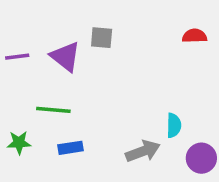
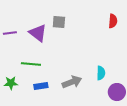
red semicircle: (194, 36) -> (113, 21), turned 96
gray arrow: (143, 151) -> (72, 82), moved

